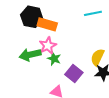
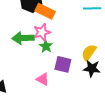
purple square: (74, 73) -> (63, 64), turned -36

